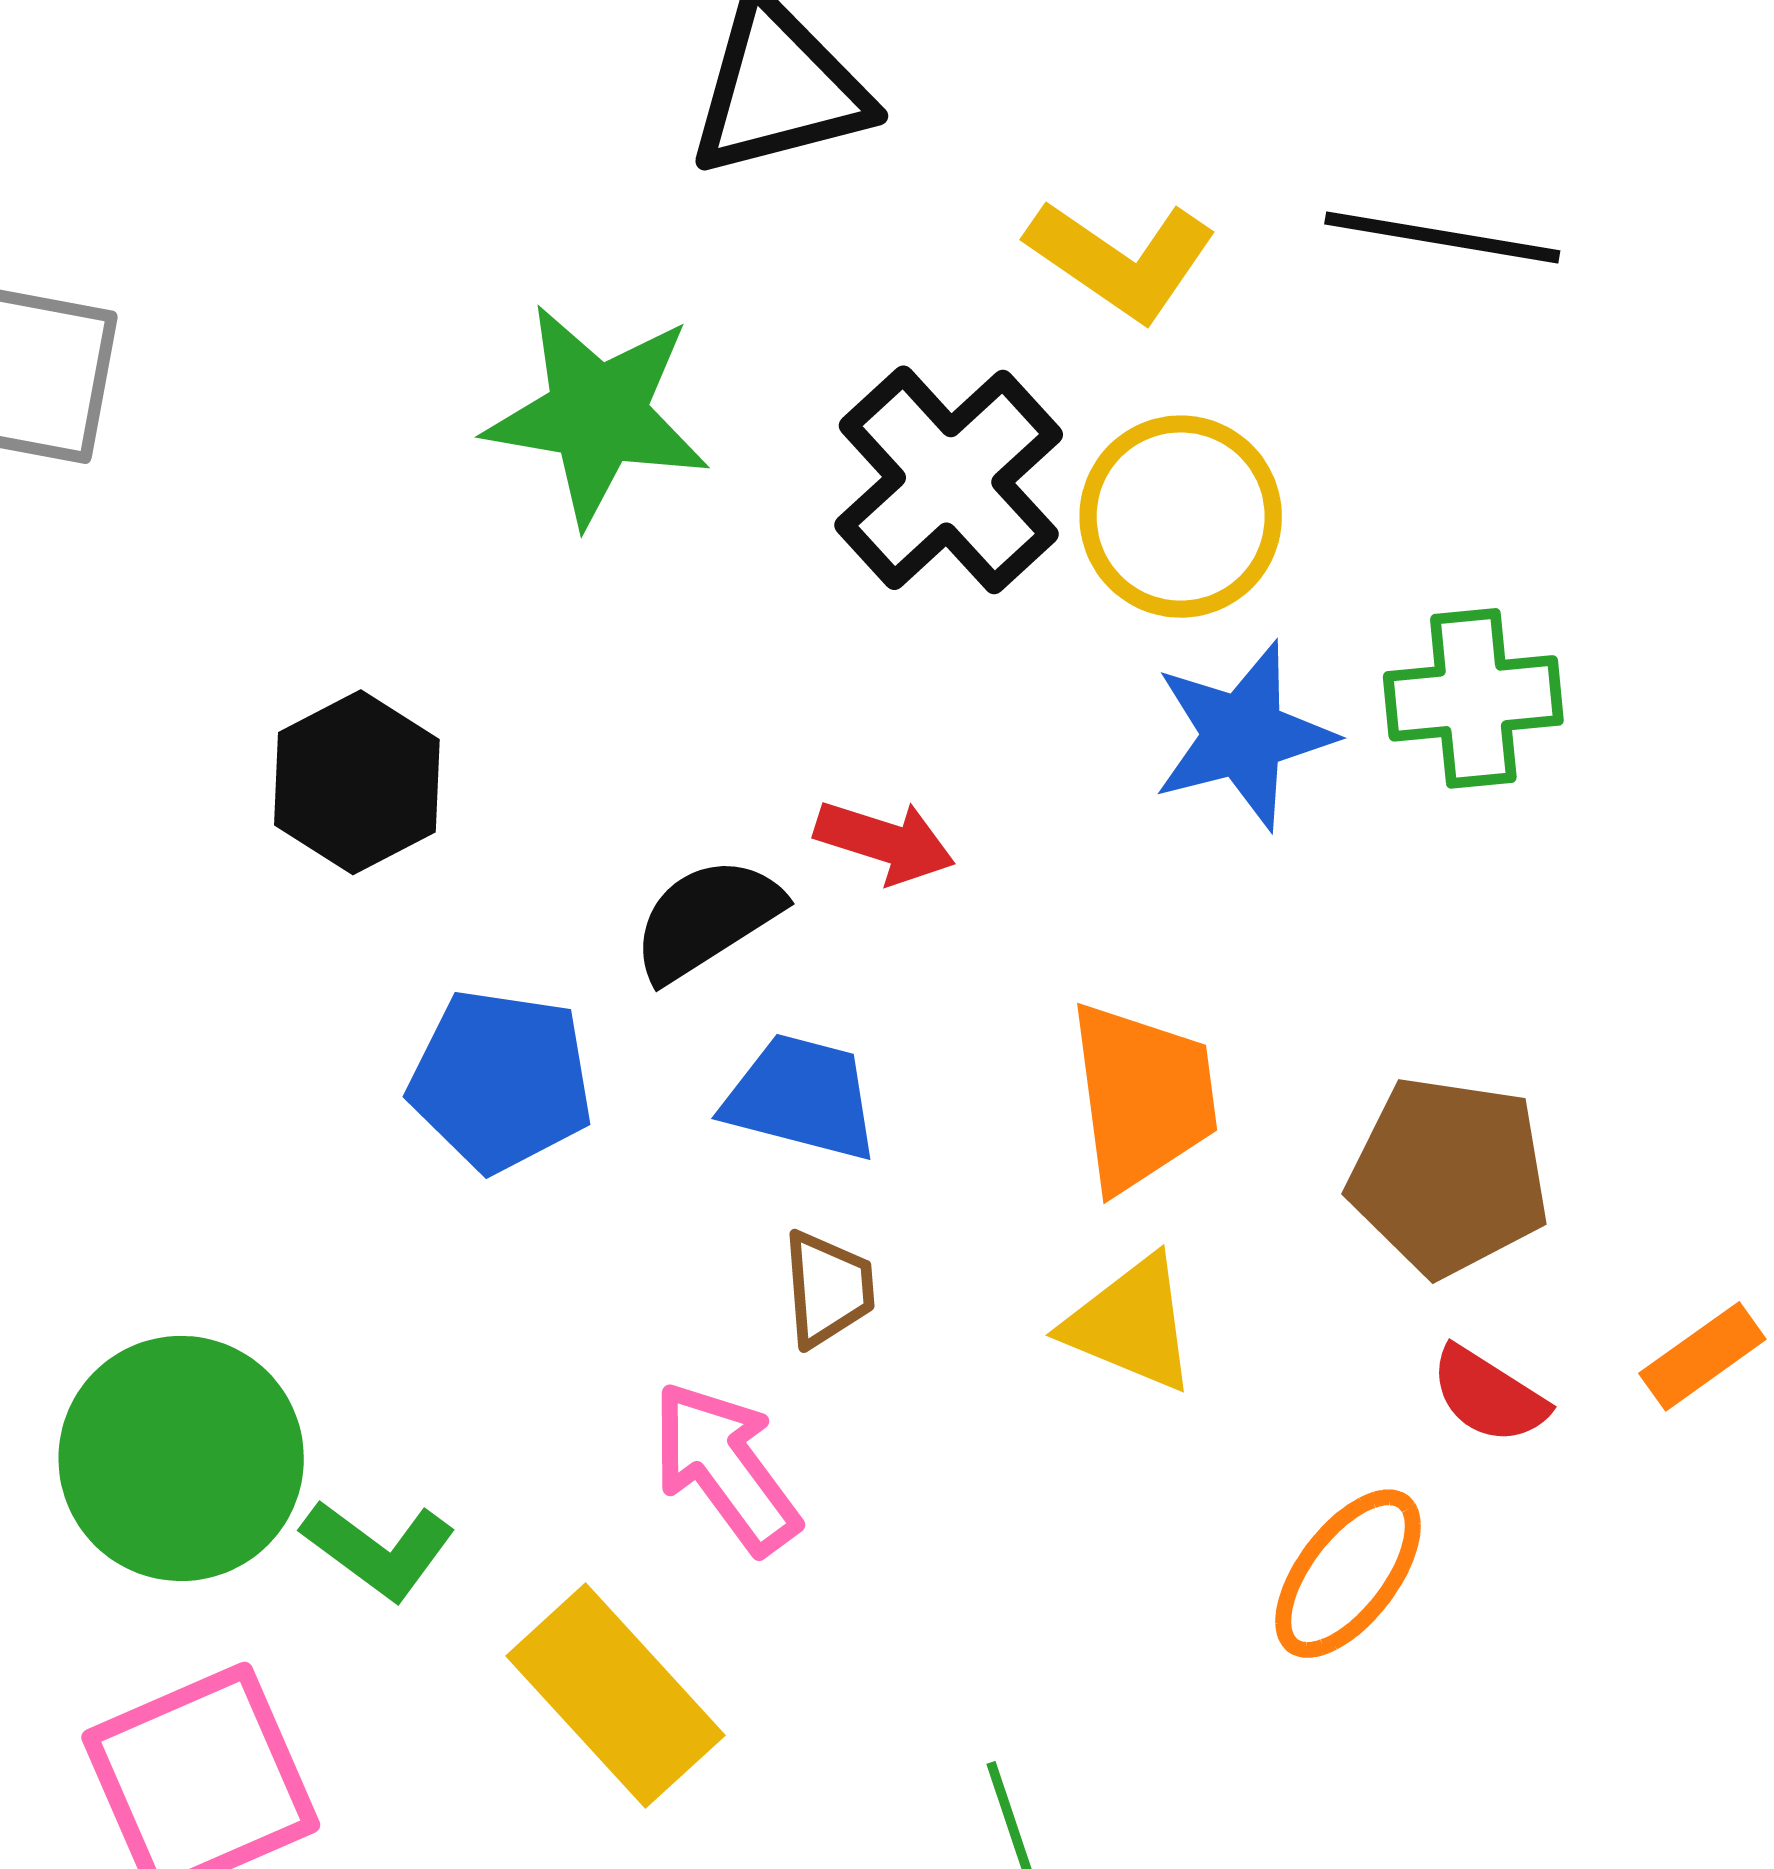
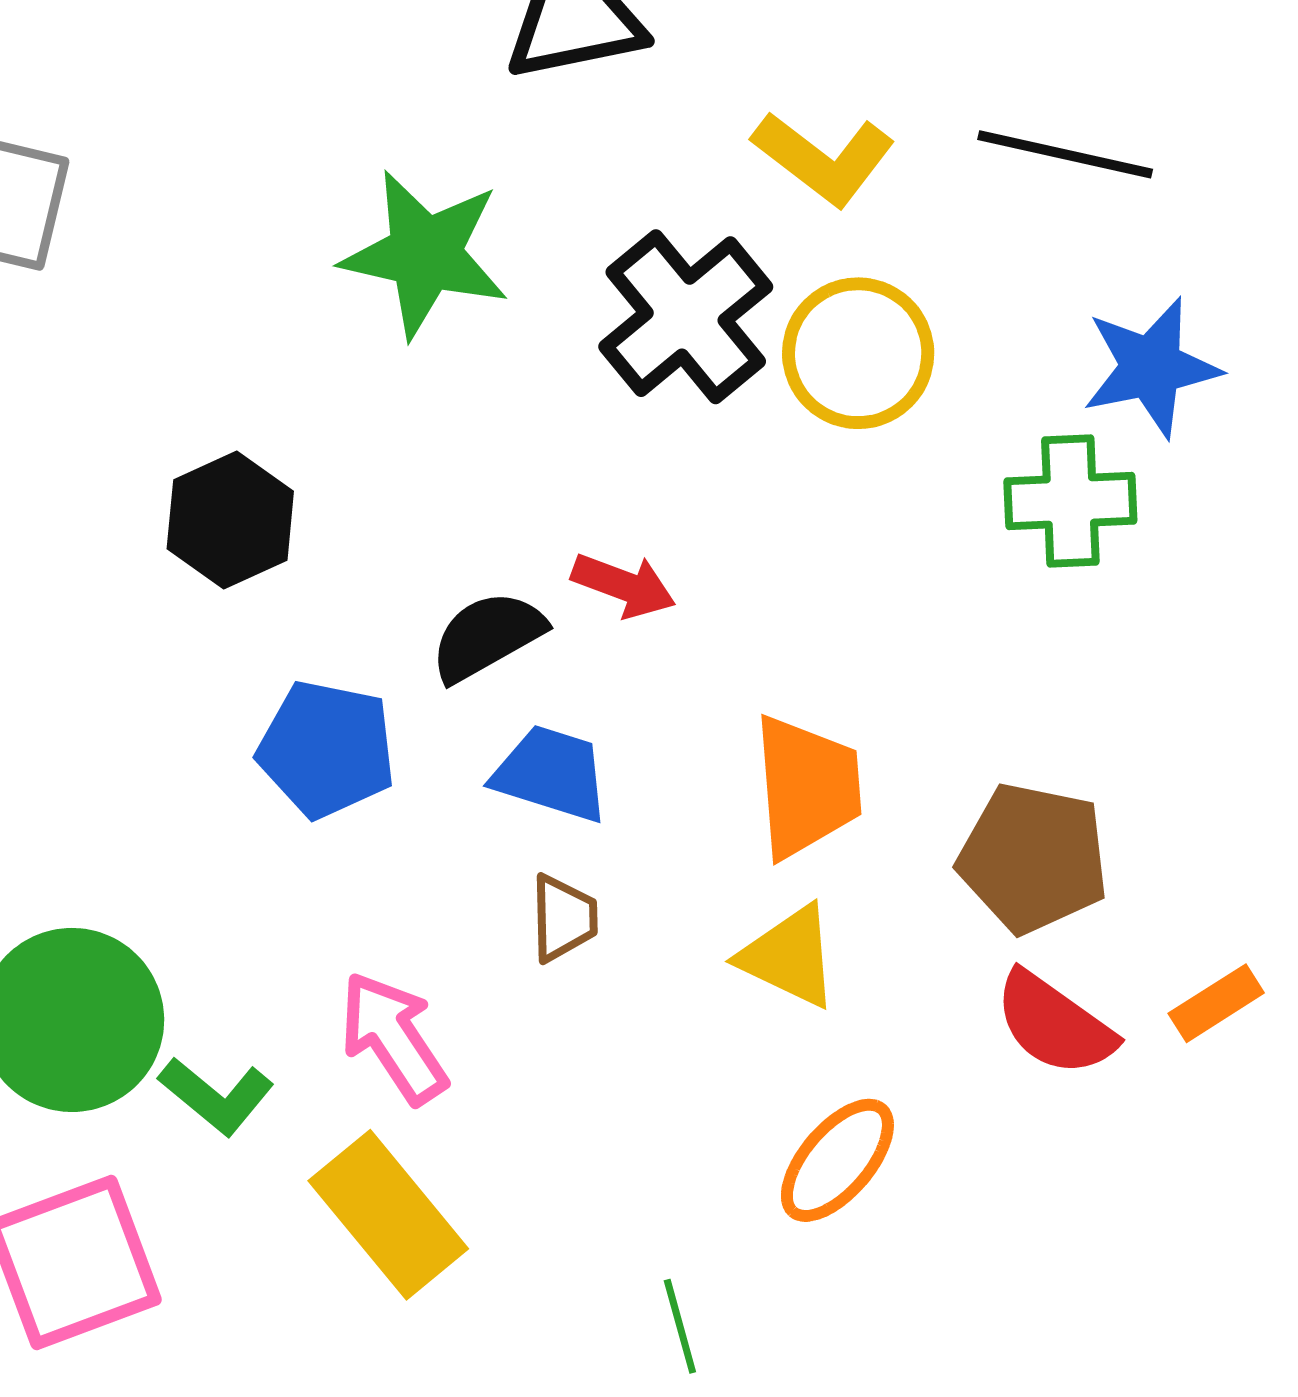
blue star: (1243, 735) -> (1151, 367), moved
red semicircle: (1488, 1395) -> (1054, 1024), size x1.4
pink arrow: (725, 1467) -> (393, 1038), moved
orange ellipse: (1348, 1574) -> (837, 1160), moved

